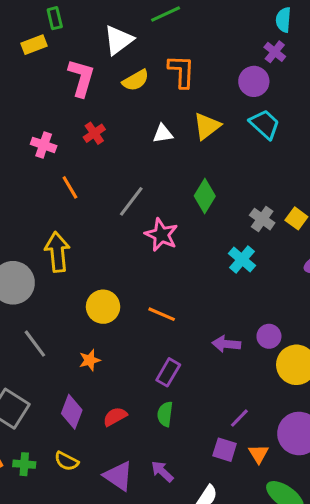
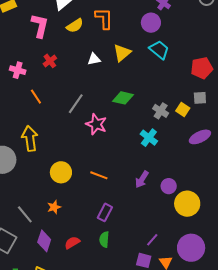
green diamond: (205, 196) -> (123, 98), turned 75
gray line: (35, 344) -> (25, 214), moved
purple arrow: (226, 344) -> (142, 179), moved, turned -60

